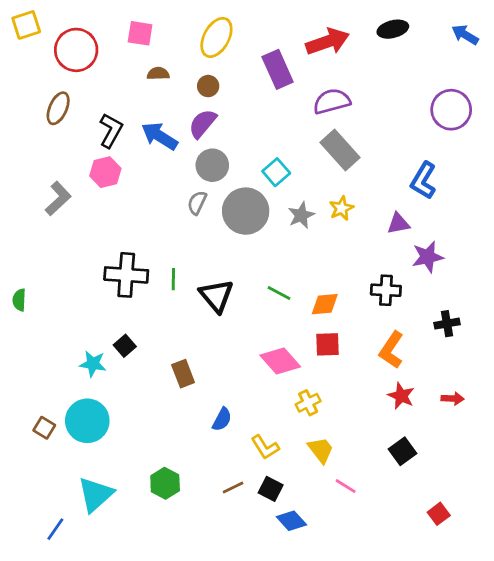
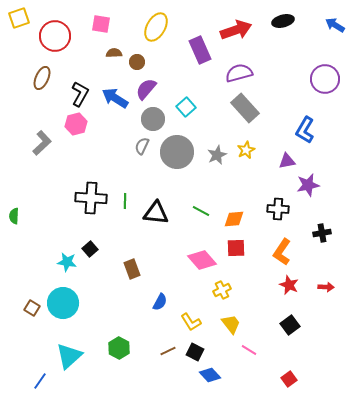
brown circle: (208, 86) -> (137, 62), moved
cyan square: (276, 172) -> (186, 107), moved
black triangle: (216, 296) -> (156, 213), turned -44
red square: (439, 514) -> (289, 379), moved

